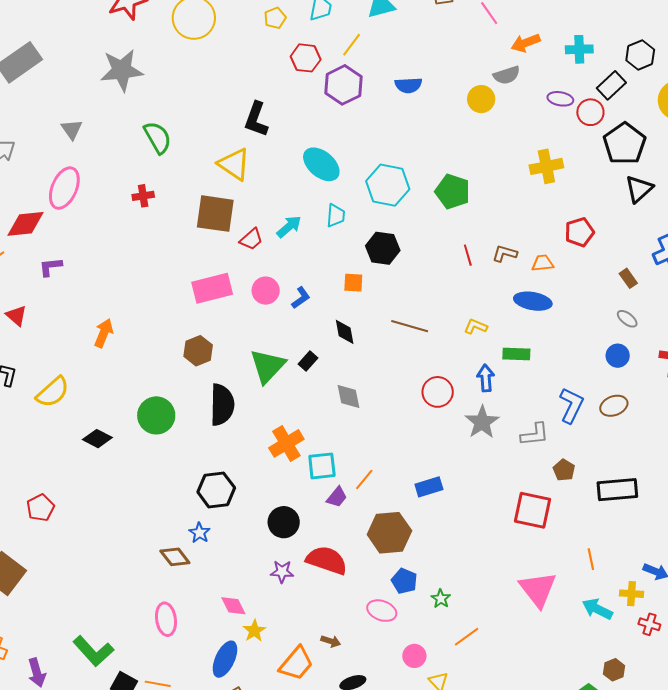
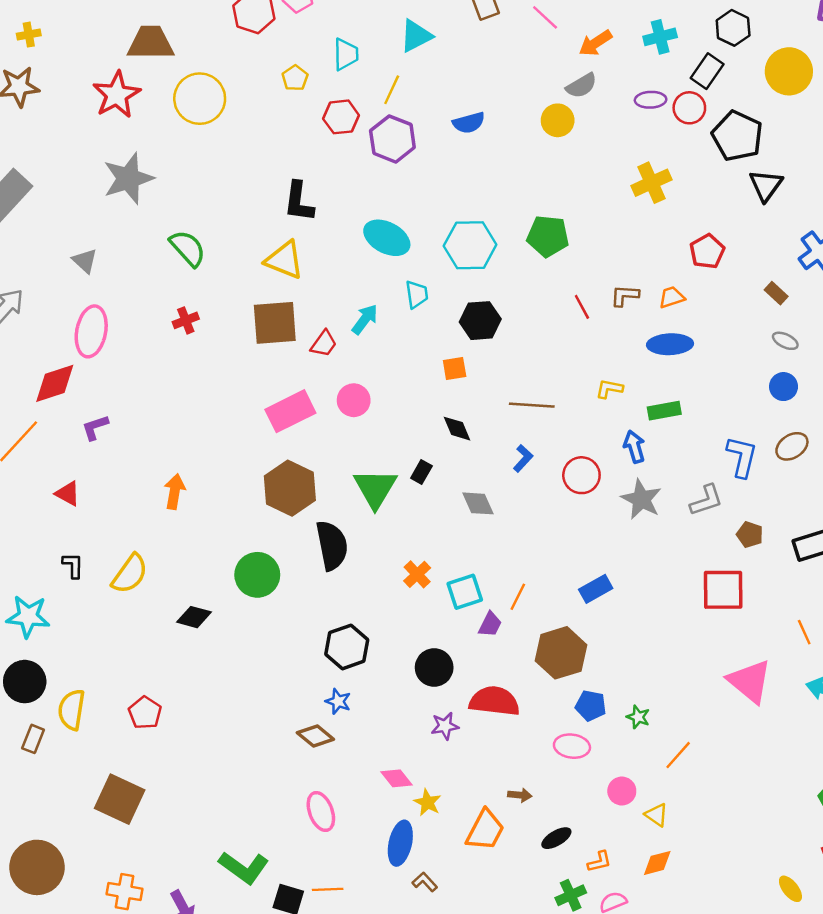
blue L-shape: (301, 298) -> (523, 458), moved
brown hexagon: (198, 351) -> (290, 488), size x1.5
orange cross: (286, 443) -> (417, 574), size x0.7

